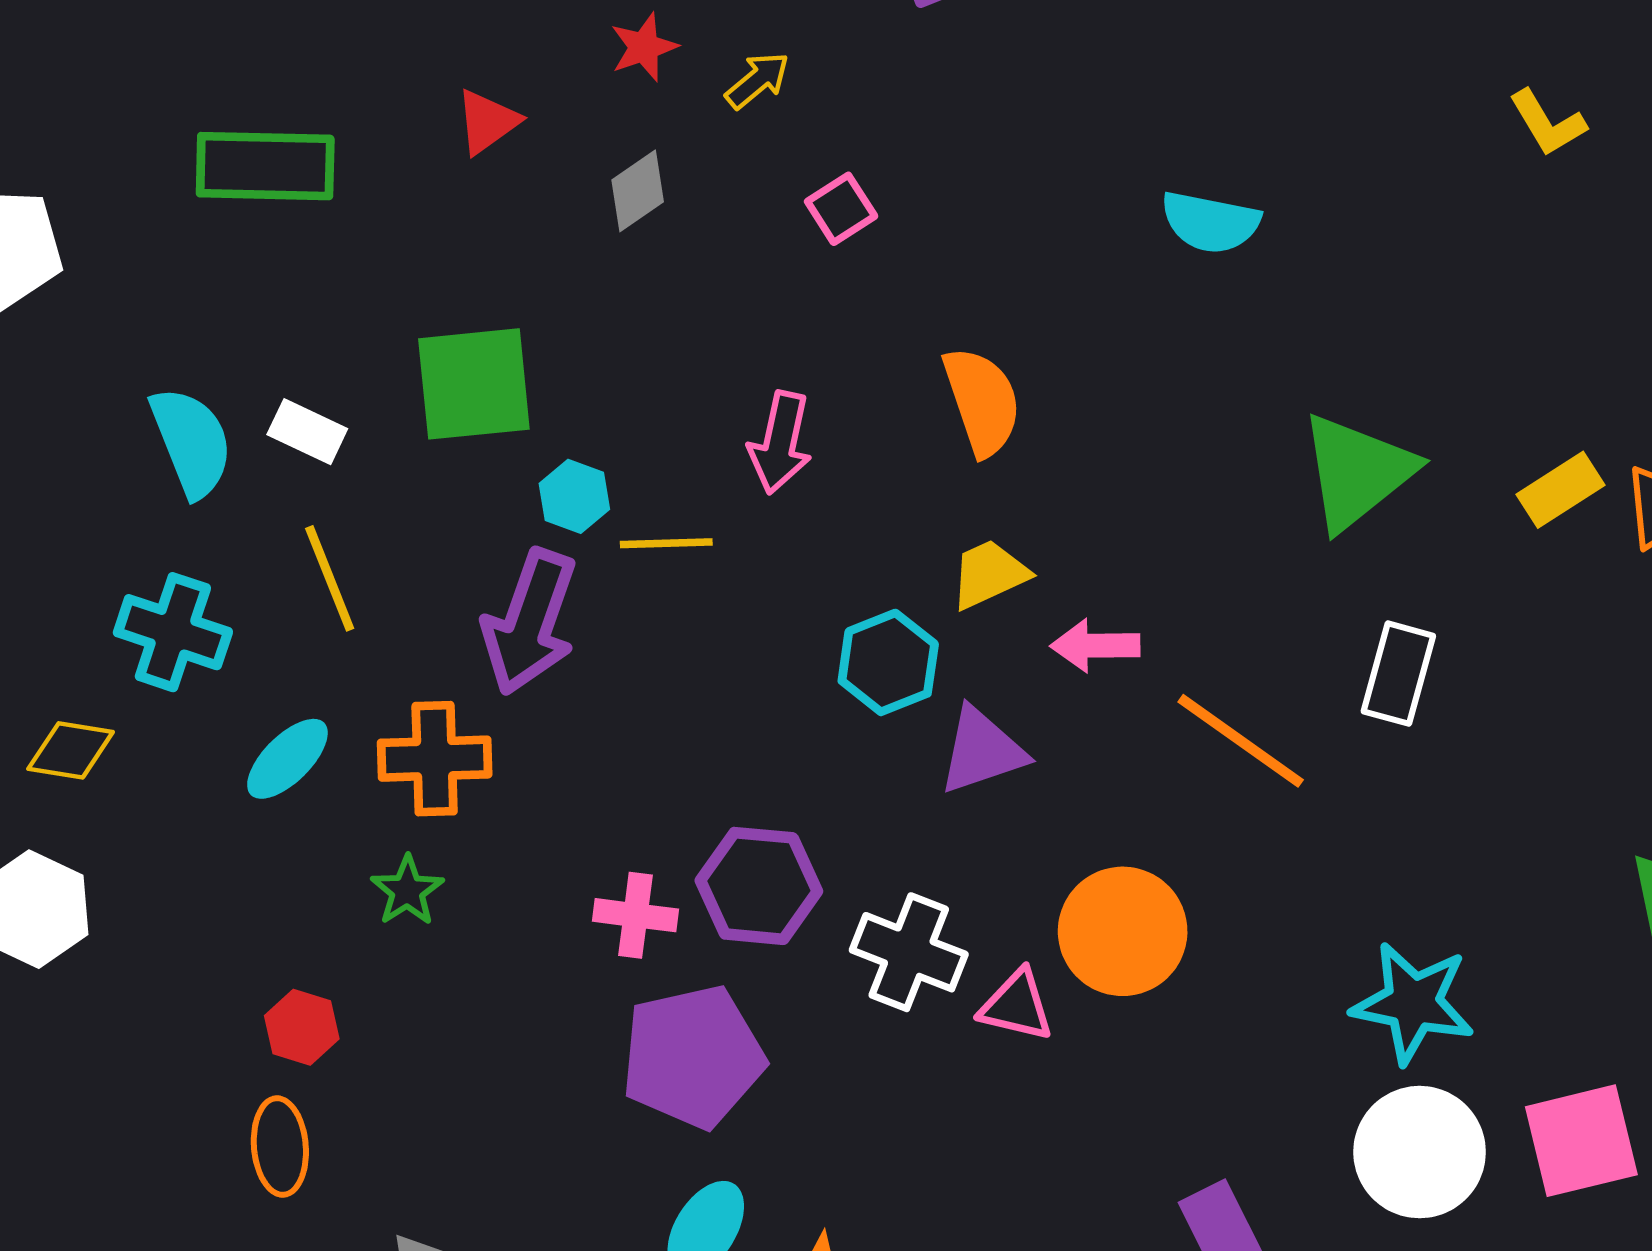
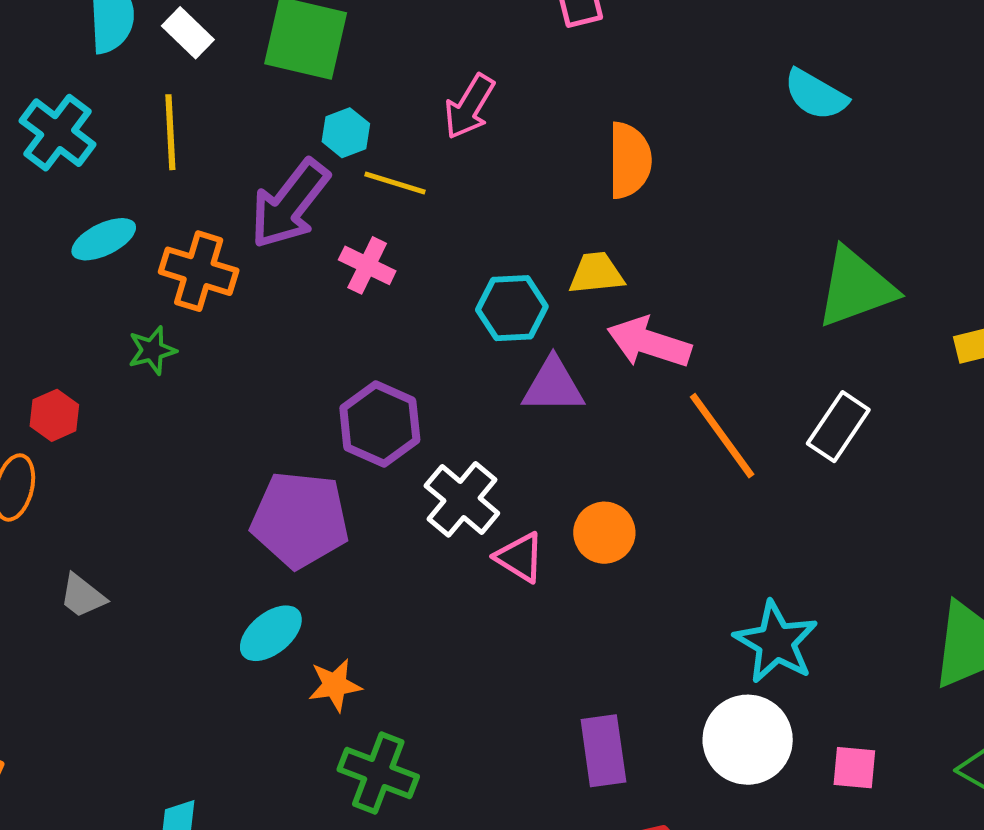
pink arrow: (780, 443) -> (469, 107), moved
pink arrow: (1095, 646) -> (649, 343), size x1.4
pink cross: (635, 915) -> (367, 265), moved
orange circle: (1123, 931) -> (604, 533), size x0.7
pink square: (1581, 1141) -> (854, 768), size x0.6

